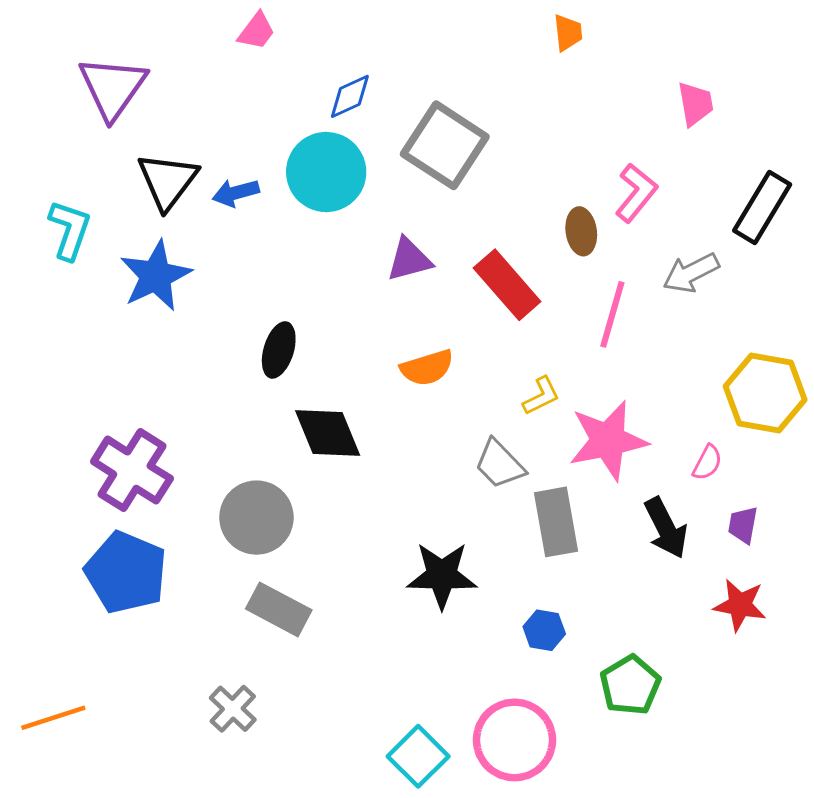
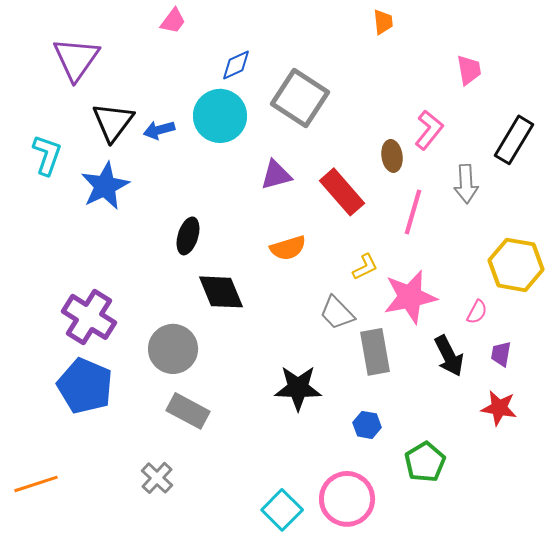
gray arrow: (691, 273) -> (466, 184), turned -66

